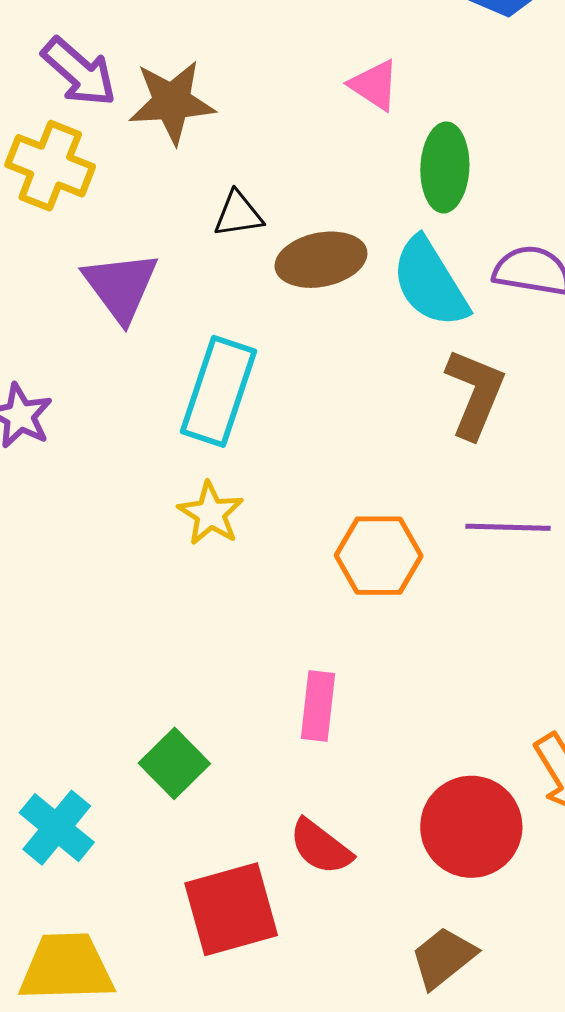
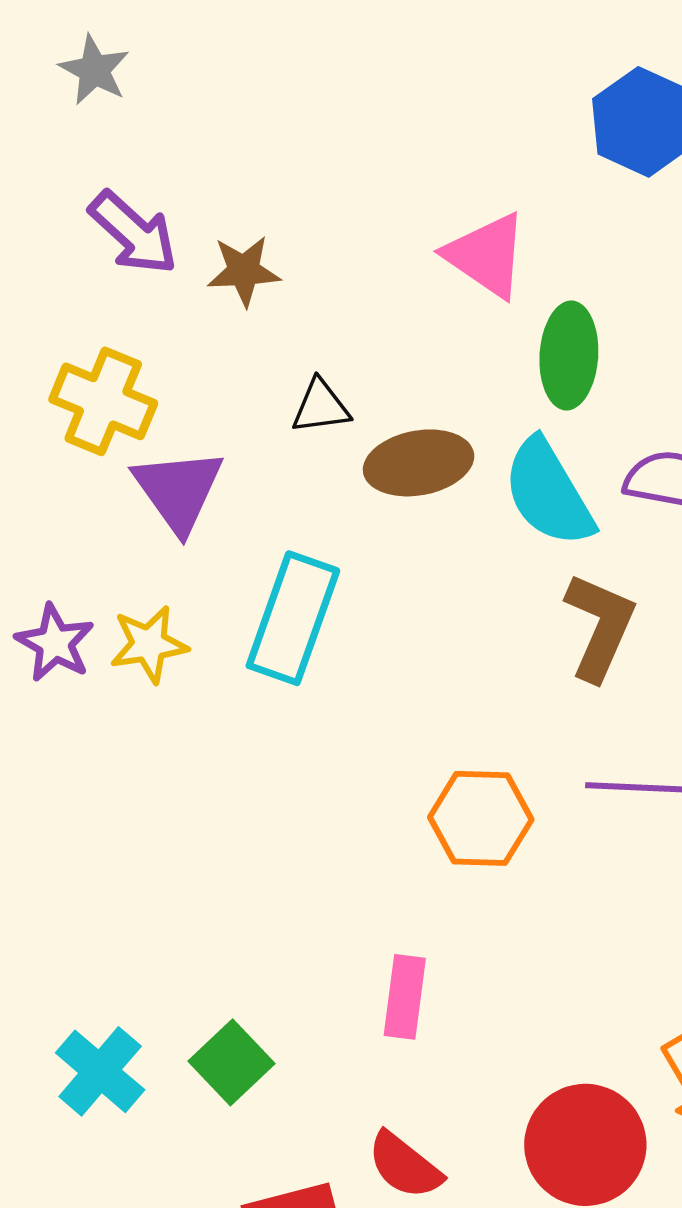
pink triangle: (374, 85) -> (486, 255), size x1.4
brown star: (172, 102) -> (244, 271), size x0.7
yellow cross: (50, 166) -> (103, 401), moved
yellow star: (211, 513) -> (149, 644), moved, turned 30
cyan cross: (57, 828) -> (100, 1071), moved

